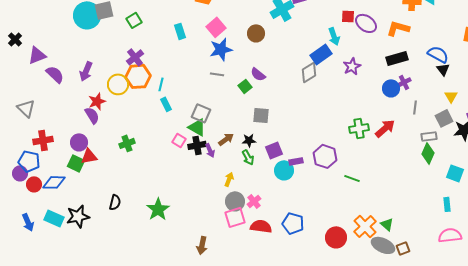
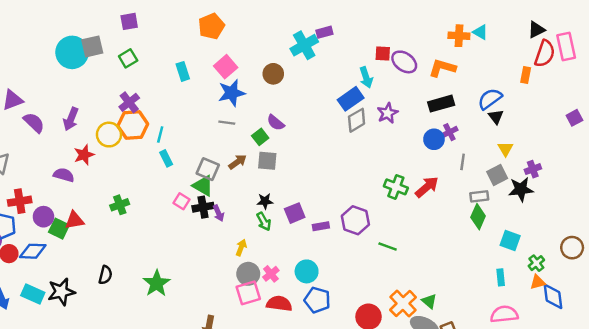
blue semicircle: (438, 54) -> (490, 99), turned -65
gray diamond: (309, 72) -> (357, 120), moved
purple semicircle: (92, 115) -> (64, 175), moved, turned -42
gray square: (261, 115) -> (267, 161), moved
green cross: (359, 128) -> (396, 187), turned 30
brown arrow: (226, 139) -> (238, 162), moved
purple circle: (79, 142) -> (43, 217), moved
cyan circle: (284, 170) -> (307, 271), moved

